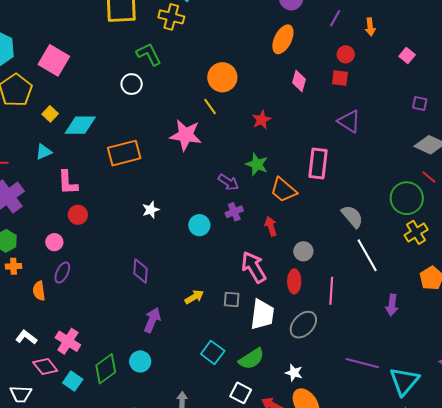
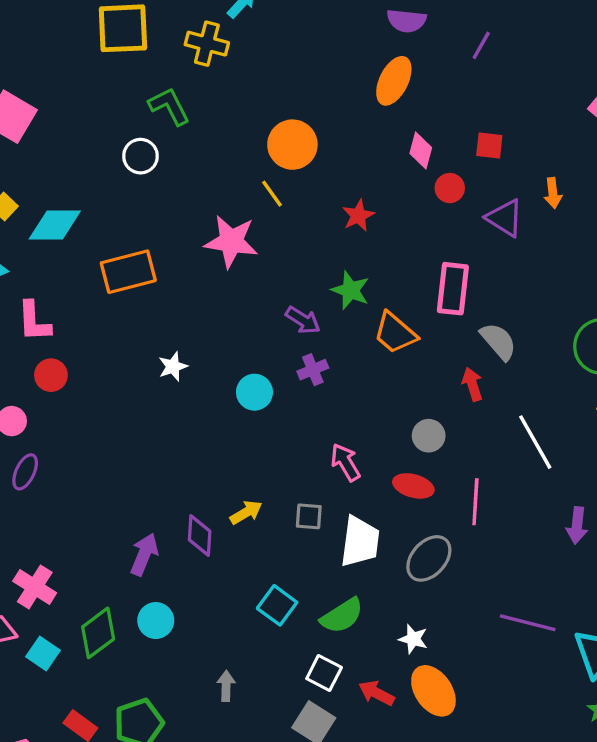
orange arrow: (370, 27) -> (553, 193), moved
red circle: (346, 54) -> (450, 188), moved
gray semicircle: (352, 216) -> (498, 341), moved
red arrow: (271, 226) -> (472, 384), moved
pink arrow: (254, 267) -> (345, 462), size x0.7
purple diamond: (141, 271) -> (200, 535), moved
red ellipse: (294, 281) -> (413, 486), turned -75
purple arrow: (152, 320) -> (144, 554), moved

